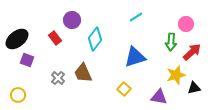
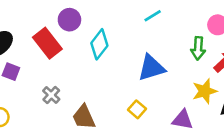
red rectangle: (55, 38) -> (47, 43), size x1.6
brown trapezoid: (83, 73) -> (84, 117), moved

